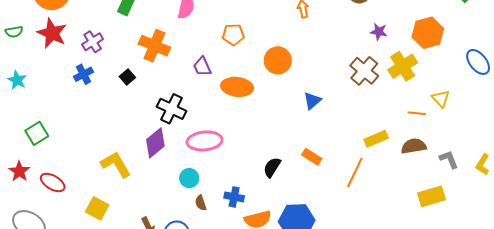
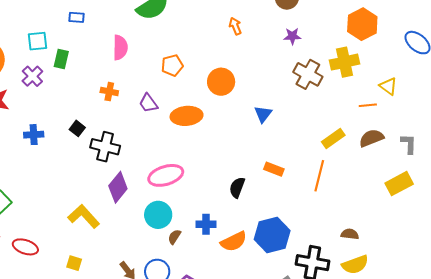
purple star: (379, 32) -> (292, 36), moved
purple cross: (93, 42) -> (32, 76), moved
orange cross: (154, 46) -> (109, 92), moved, size x0.6
yellow cross: (403, 66) -> (345, 62), turned 32
blue cross: (84, 74) -> (34, 135), turned 36
black cross: (172, 109) -> (105, 147), moved
gray L-shape: (449, 159) -> (409, 144), turned 35
cyan circle: (189, 178) -> (158, 215), size x1.4
brown semicircle: (201, 203) -> (174, 237), turned 63
yellow square: (97, 208) -> (74, 263), size x0.7

